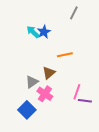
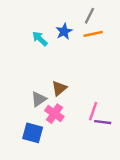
blue star: (44, 32) -> (64, 31), moved
orange line: (65, 55) -> (93, 34), moved
blue square: (27, 110) -> (33, 133), turned -30

